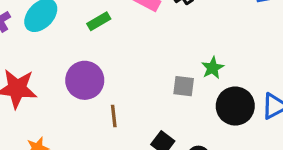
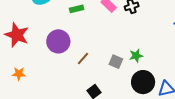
brown line: (114, 116) -> (83, 58), moved, turned 32

